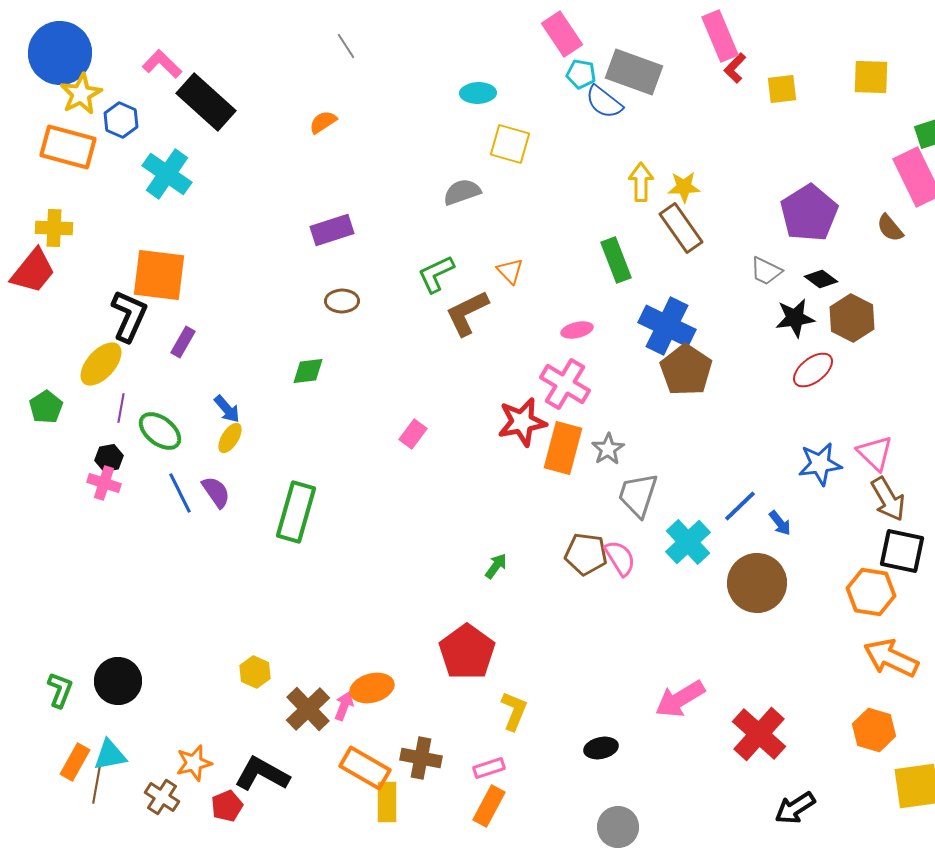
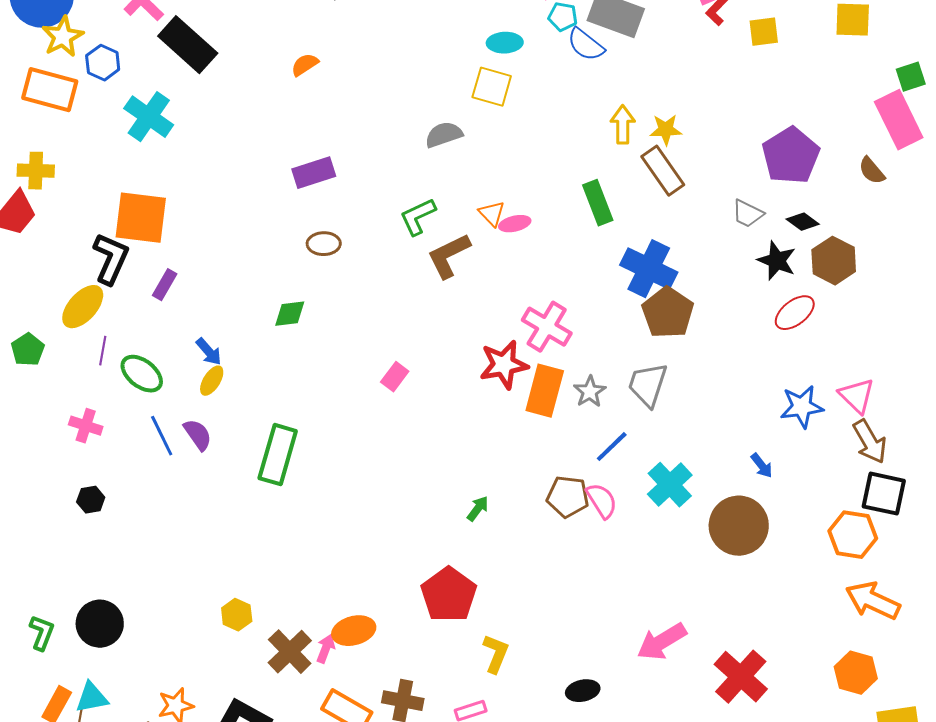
cyan ellipse: (478, 93) -> (505, 43), moved
black star: (795, 318) -> (777, 261), turned 30
pink ellipse: (577, 330) -> (515, 224), moved
black hexagon: (109, 458) -> (91, 500), moved
gray trapezoid: (638, 495) -> (648, 385), moved
blue line: (740, 506) -> (612, 447), moved

